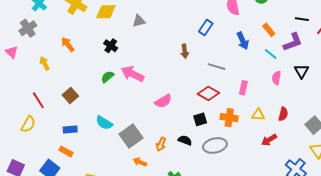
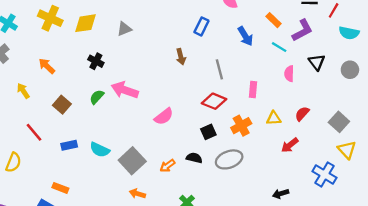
gray line: (217, 67) -> (219, 69), turned 66
brown square: (70, 96) -> (62, 105), moved
red line: (38, 100) -> (34, 132), moved
red semicircle: (283, 114) -> (302, 114), turned -144
orange cross: (229, 118) -> (241, 126), turned -30
blue rectangle: (70, 129) -> (69, 145), moved
orange arrow: (161, 144) -> (167, 166), turned 40
orange arrow: (140, 162) -> (137, 194), moved

